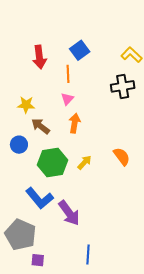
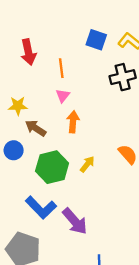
blue square: (80, 50) -> (96, 40), moved, turned -30

